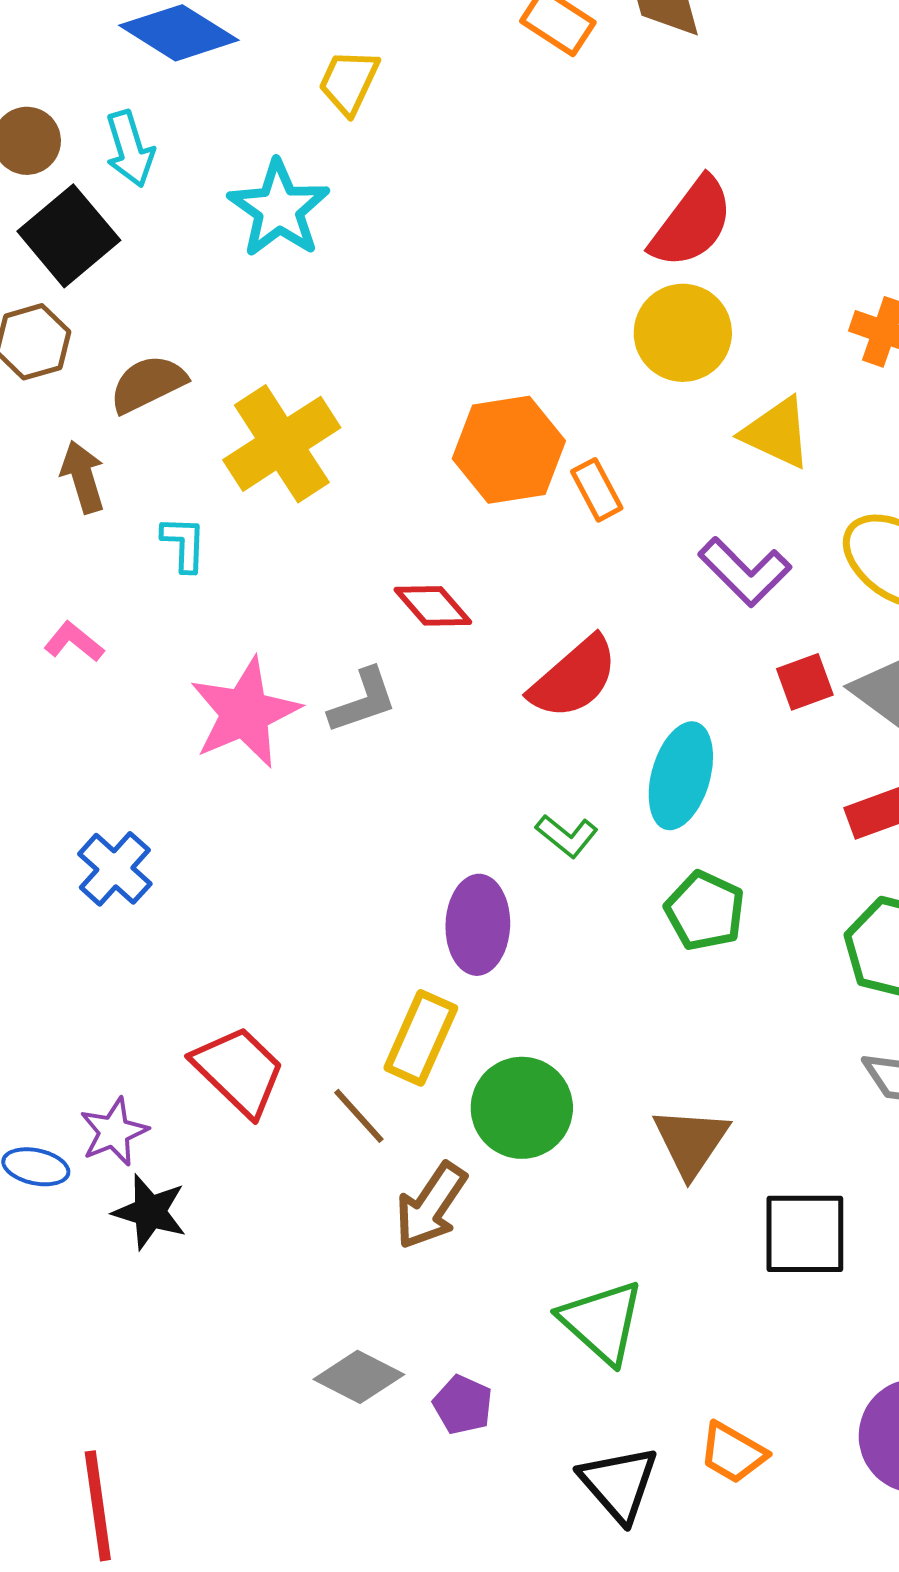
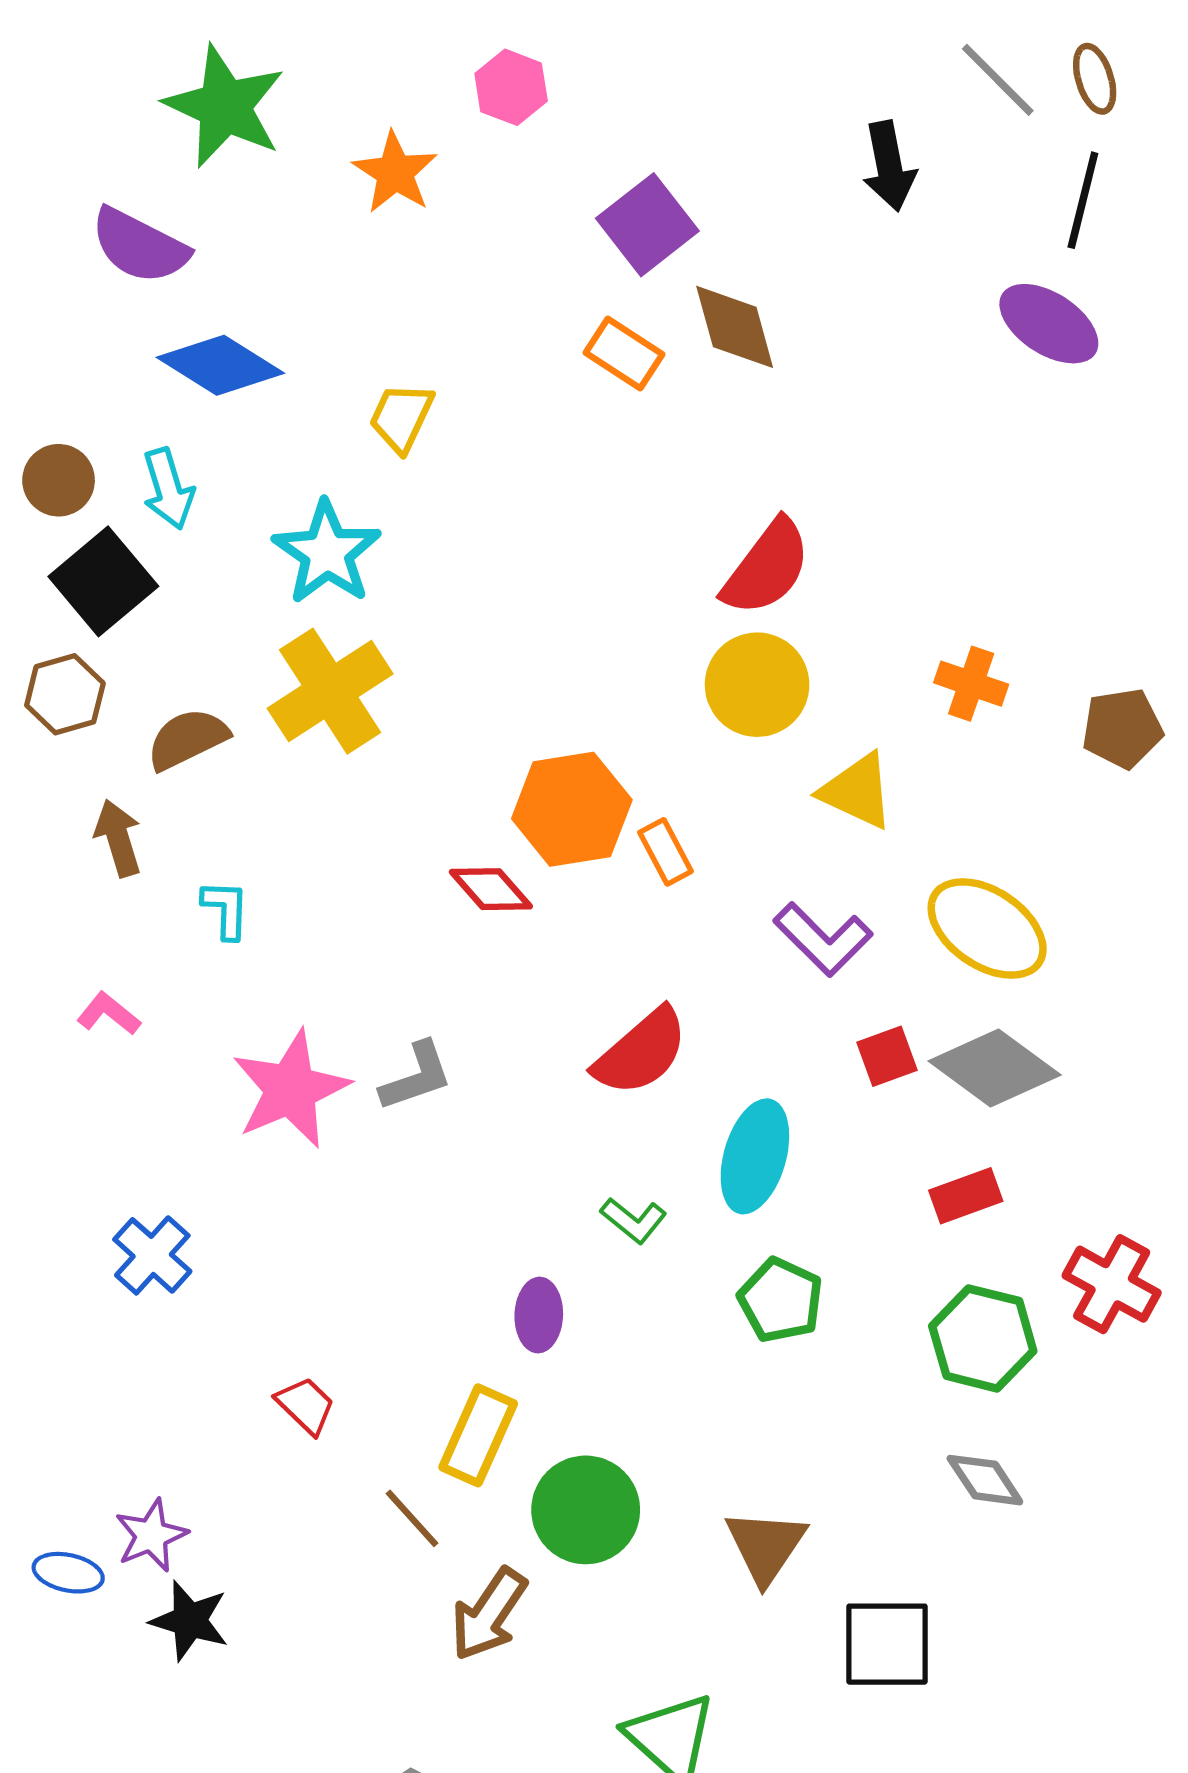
yellow cross: (282, 444) -> (330, 691), moved
red diamond: (433, 606) -> (491, 889), moved
purple ellipse: (478, 925) -> (539, 1315), size x0.7
red trapezoid: (239, 1071) -> (306, 1406), moved, size x0.6

